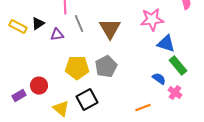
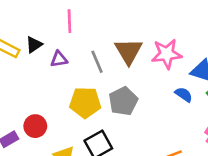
pink star: (152, 20) -> (167, 54), moved
gray line: (79, 24) -> (97, 62), moved
blue semicircle: (159, 79) -> (184, 95), moved

